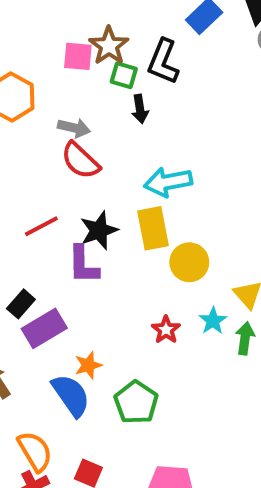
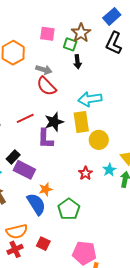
brown star: (109, 46) -> (81, 33), moved
black L-shape: (163, 62) -> (114, 43), moved
purple rectangle: (44, 328) -> (24, 170), turned 55
orange semicircle: (35, 451) -> (17, 231), turned 105

